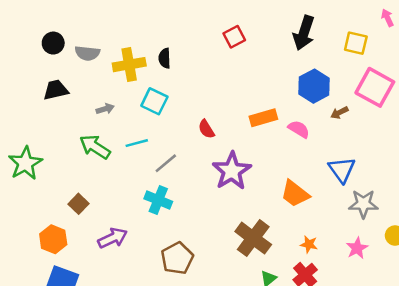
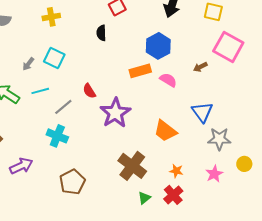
black semicircle: (165, 58) -> (101, 33), moved
yellow cross: (129, 65) -> (51, 17), moved, size x0.7
blue hexagon: (314, 86) -> (158, 46), moved
gray arrow: (105, 109) -> (28, 64), moved, turned 144
red semicircle: (206, 129) -> (89, 91), moved

